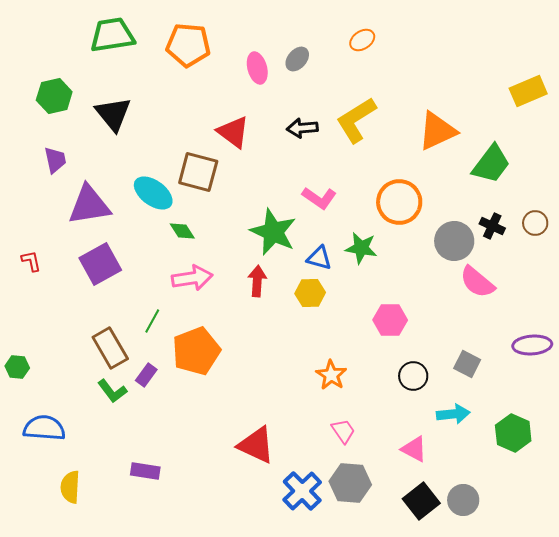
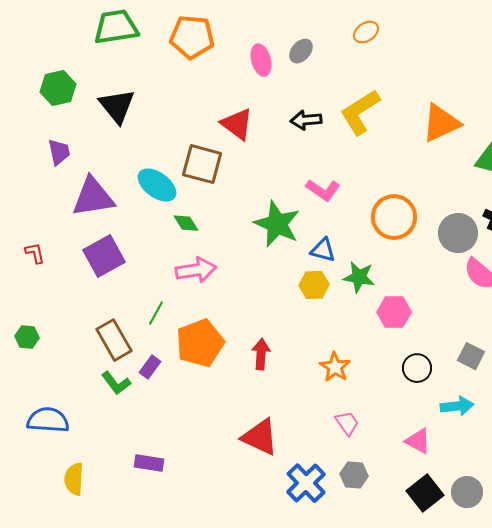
orange circle: (399, 202) -> (394, 217), moved
green star: (361, 248) -> (359, 277), moved
red arrow: (257, 281) -> (261, 354), moved
green hexagon: (17, 367) -> (27, 337), moved
gray hexagon: (350, 483) -> (354, 475), size x0.7

